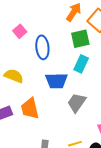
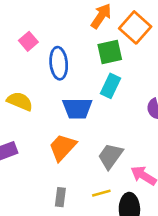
gray trapezoid: (77, 103) -> (110, 156), moved
orange trapezoid: (30, 109) -> (63, 147), moved, turned 55

